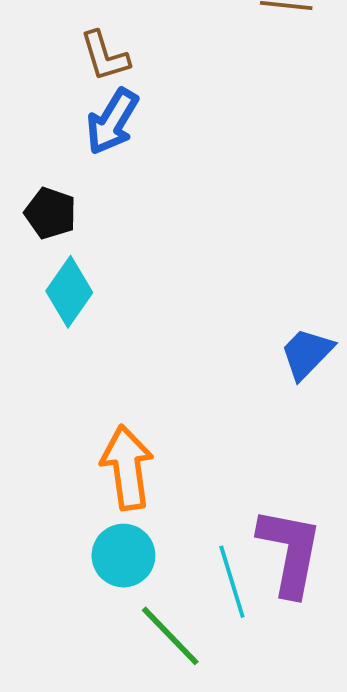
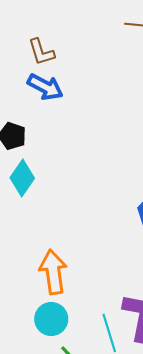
blue arrow: (112, 122) -> (45, 87), turned -93

